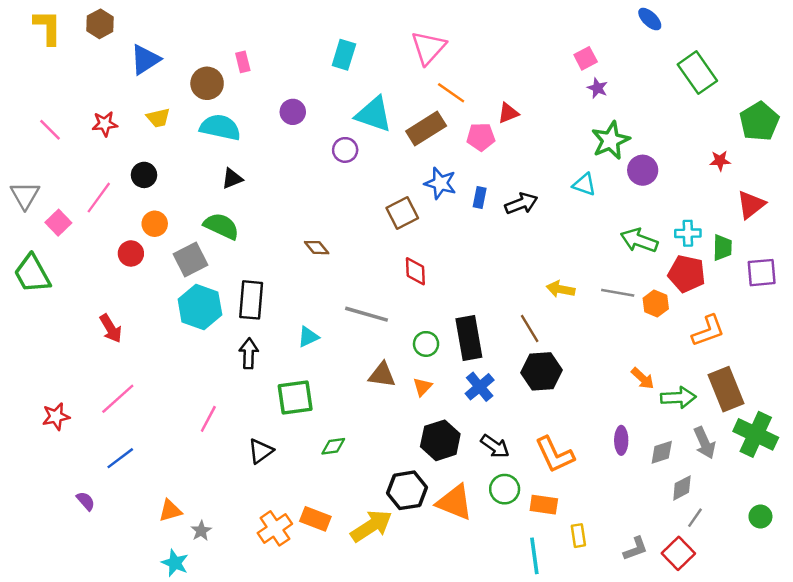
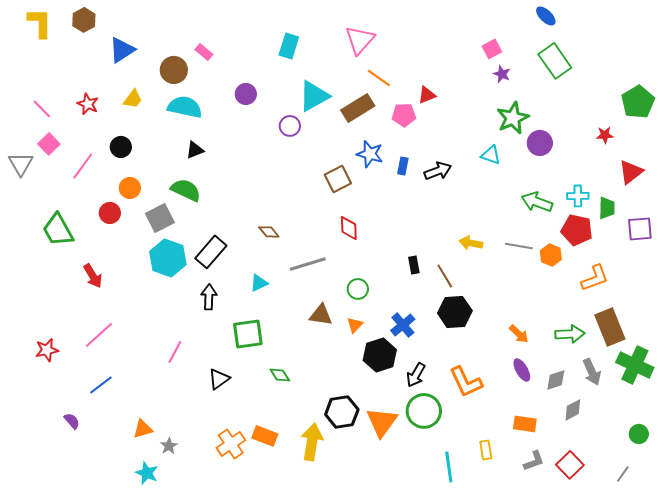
pink rectangle: (243, 62) -> (204, 52), turned -36
green rectangle: (697, 73) -> (555, 61), moved
cyan triangle: (374, 114) -> (314, 96), turned -48
yellow trapezoid: (158, 118) -> (133, 99), turned -40
red star: (105, 124) -> (88, 104), turned 30
pink square: (58, 223) -> (49, 144), moved
brown diamond: (317, 248) -> (269, 232), moved
green trapezoid: (32, 274) -> (58, 230), moved
black rectangle: (251, 300) -> (211, 252), turned 36
gray line: (367, 314) -> (308, 264), turned -33
black rectangle: (469, 338) -> (414, 265), moved, size x0.5
orange arrow: (643, 378) -> (519, 334), moved
black hexagon: (440, 440) -> (380, 355), moved
purple ellipse: (621, 440) -> (522, 370), turned -30
green diamond: (333, 446) -> (280, 375), turned 65
black arrow: (495, 446) -> (416, 375), turned 85
green circle: (505, 489) -> (424, 411), size x1.4
orange triangle: (455, 502) -> (382, 422), turned 44
orange rectangle: (544, 505) -> (525, 424), moved
gray line: (695, 518) -> (623, 474), moved
yellow arrow: (371, 526) -> (312, 442), turned -48

